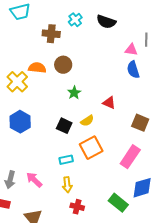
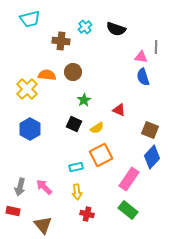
black square: (64, 126) -> (74, 124), moved
pink rectangle: (130, 157) -> (129, 179), moved
blue diamond: (142, 188) -> (152, 157), moved, turned -30

